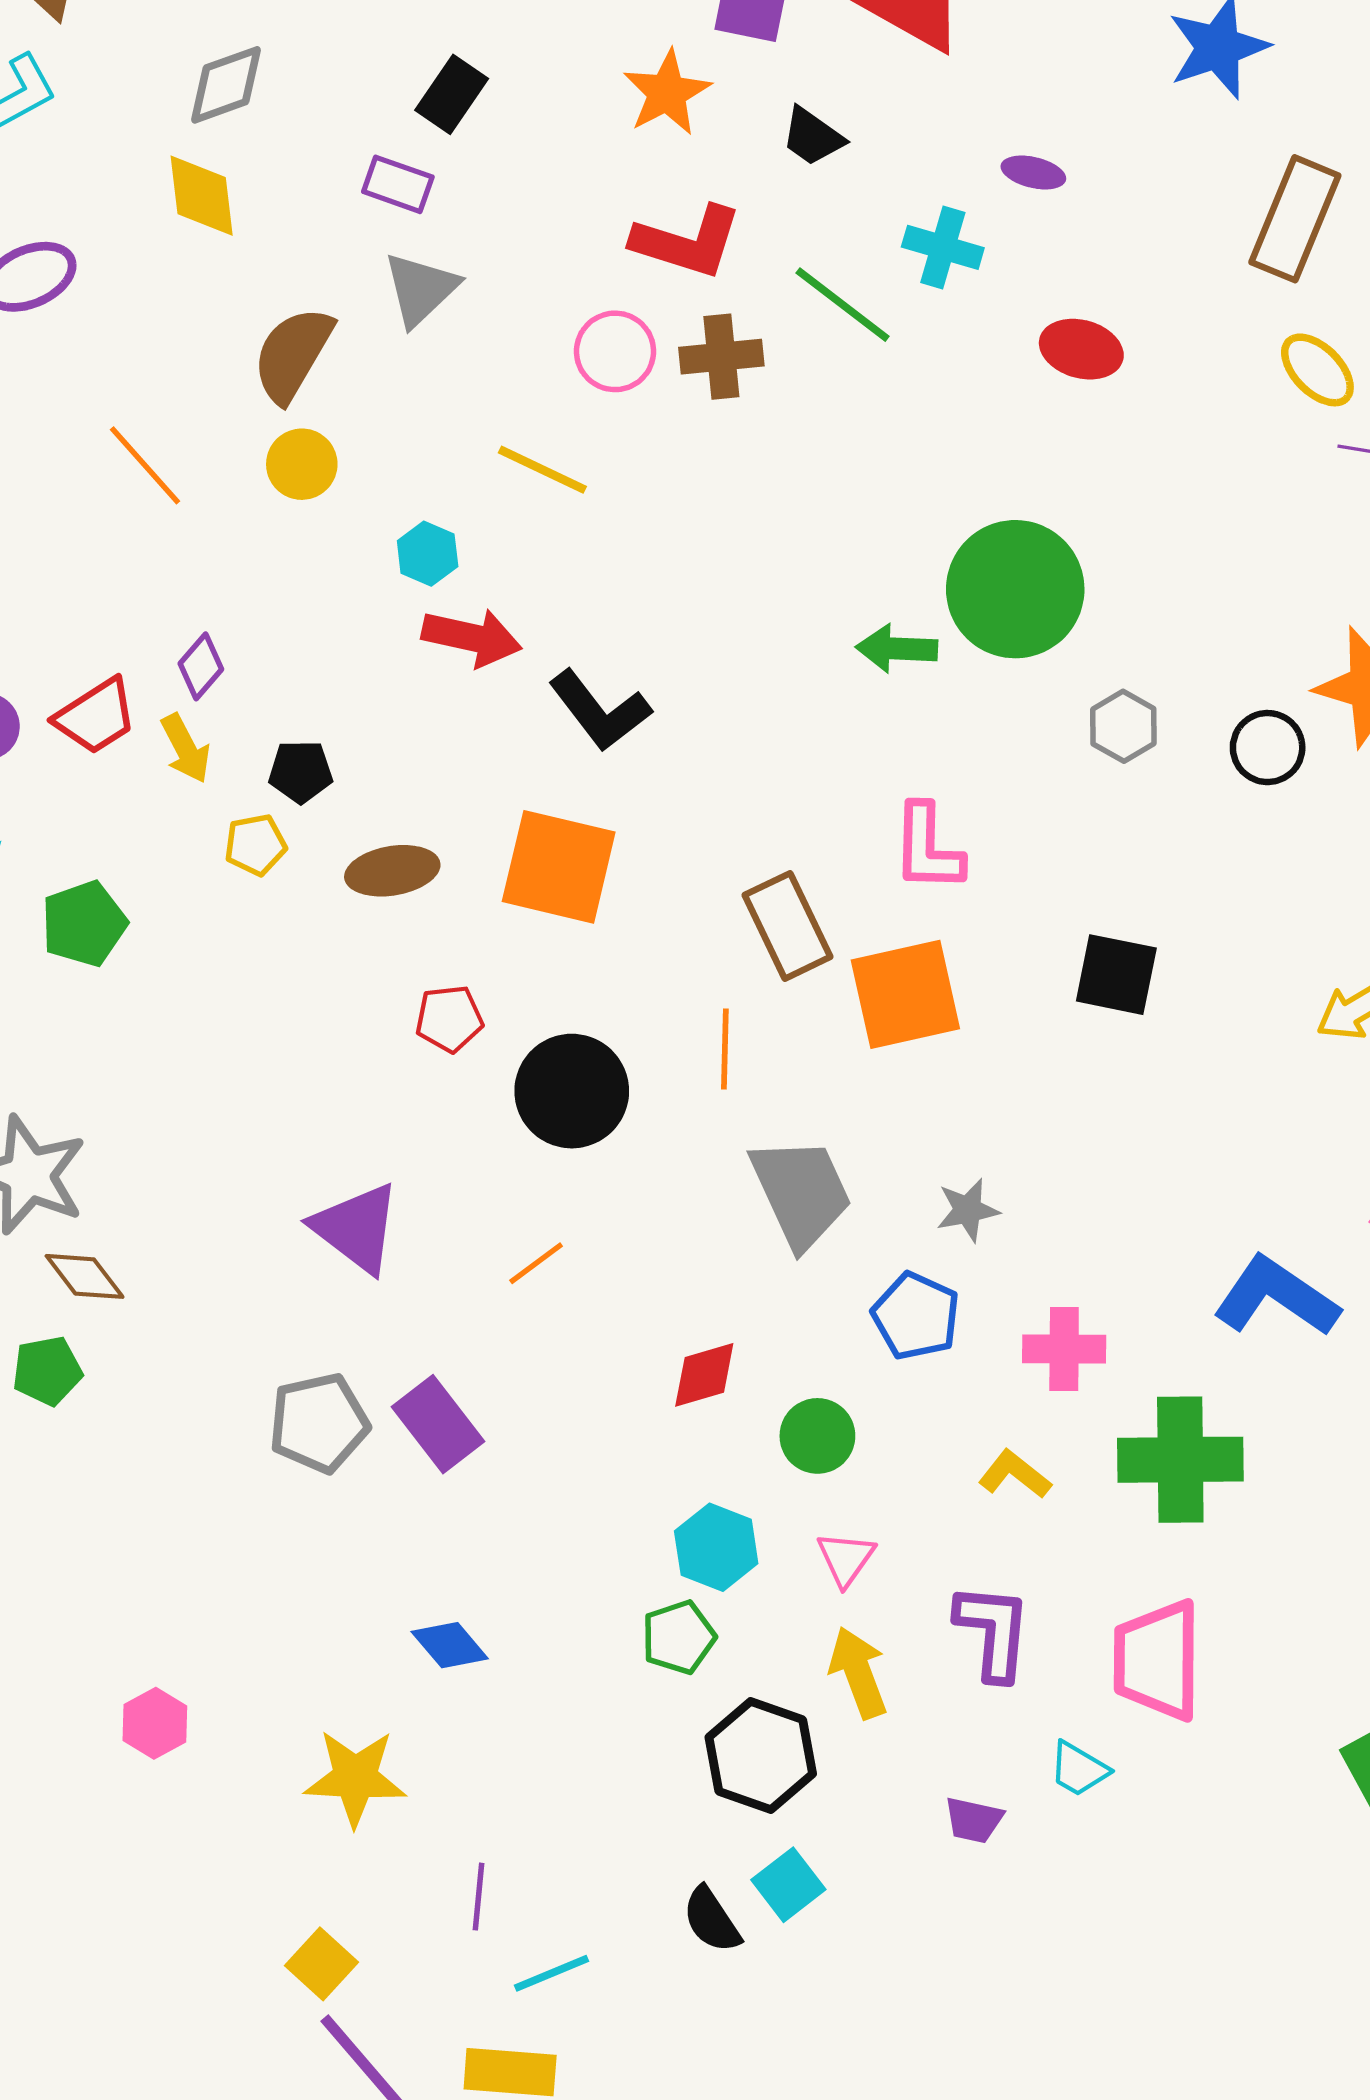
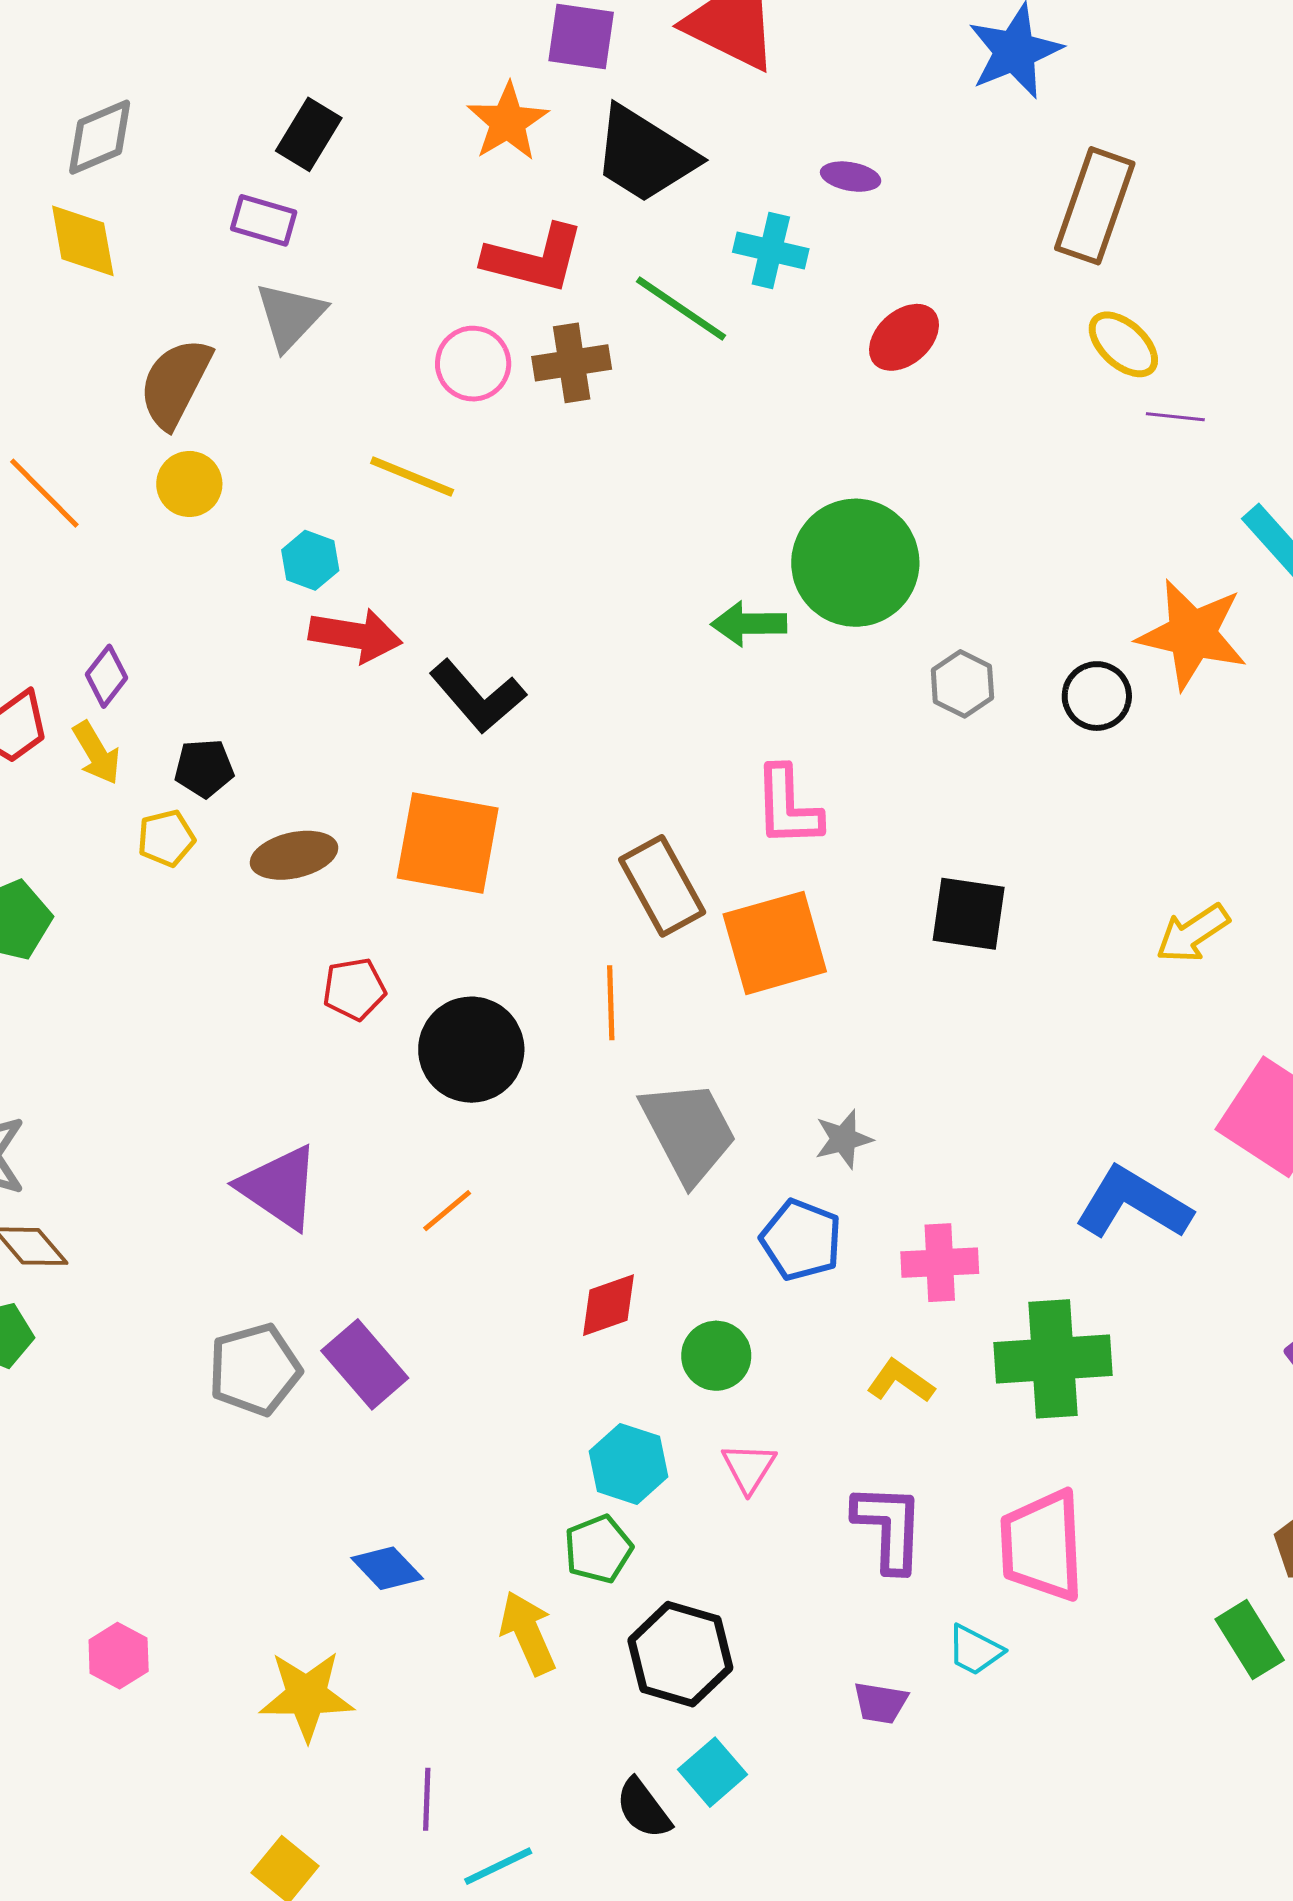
black trapezoid: (813, 137) -> (645, 155), size x1.8
red ellipse: (1081, 349) -> (904, 337), turned -54
yellow arrow: (858, 1673) -> (528, 1633), moved

